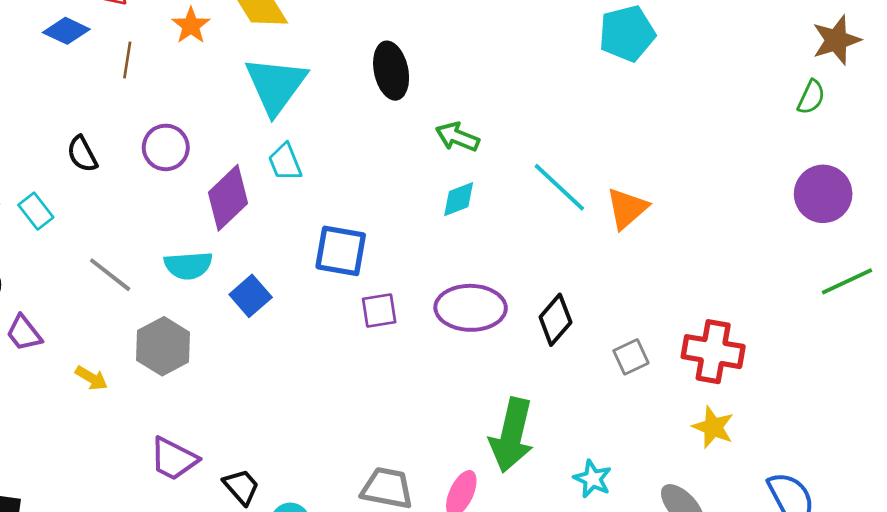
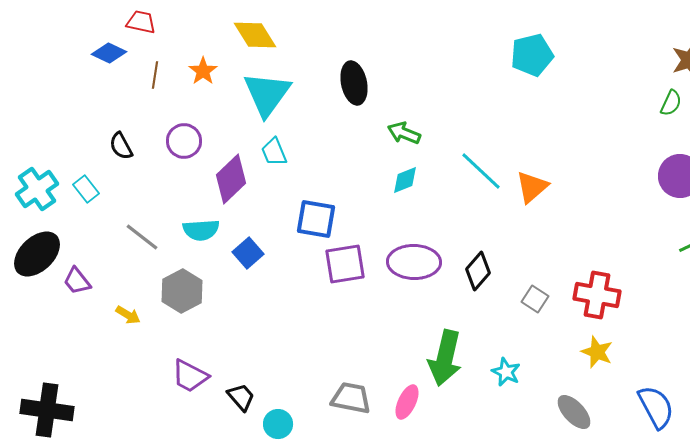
orange star: (191, 26) -> (203, 71), moved
purple square: (379, 310) -> (345, 264), size x1.5
gray square: (631, 357) -> (535, 299), turned -32
cyan star: (593, 479) -> (506, 372), moved

